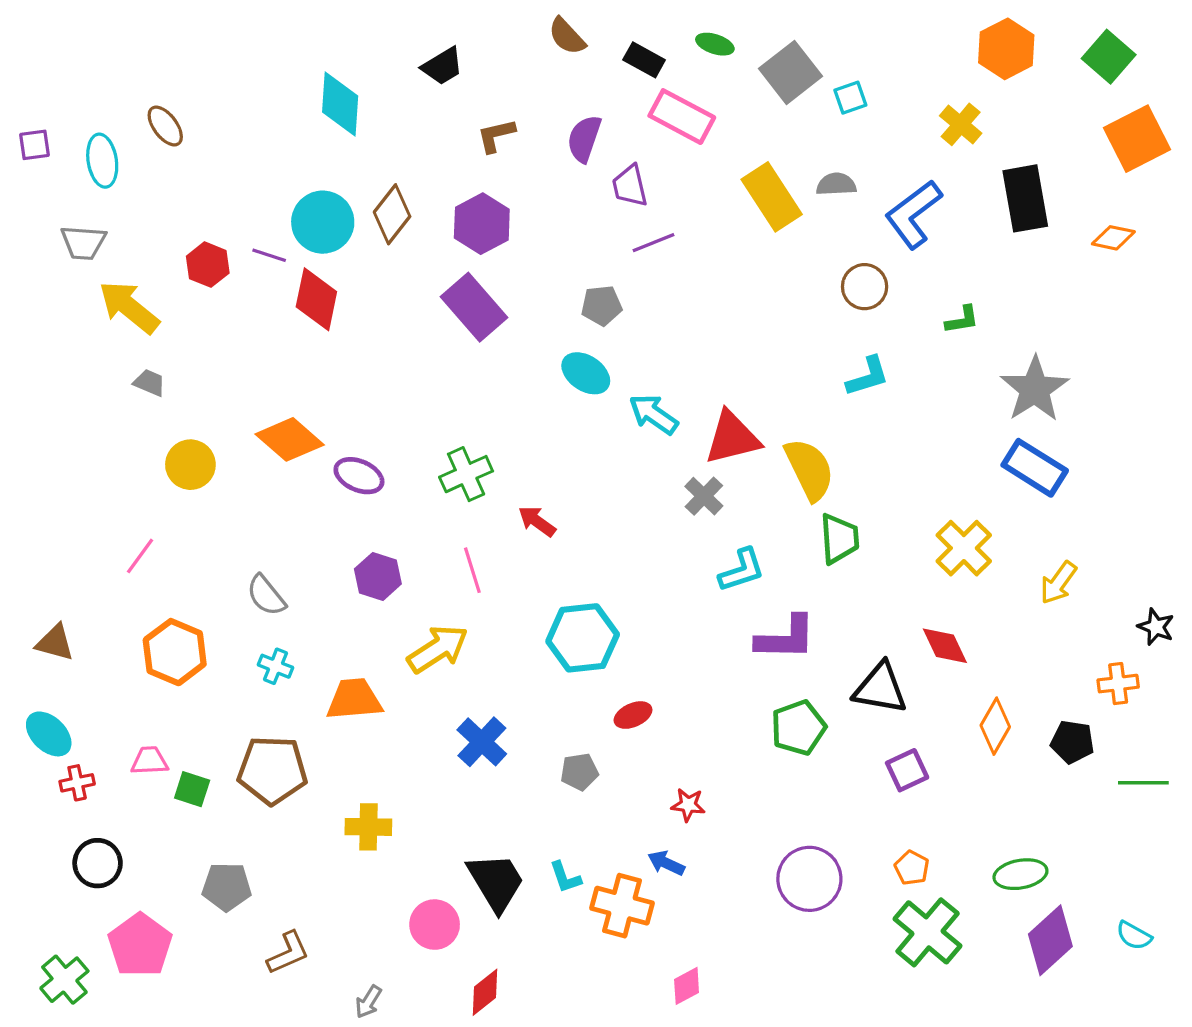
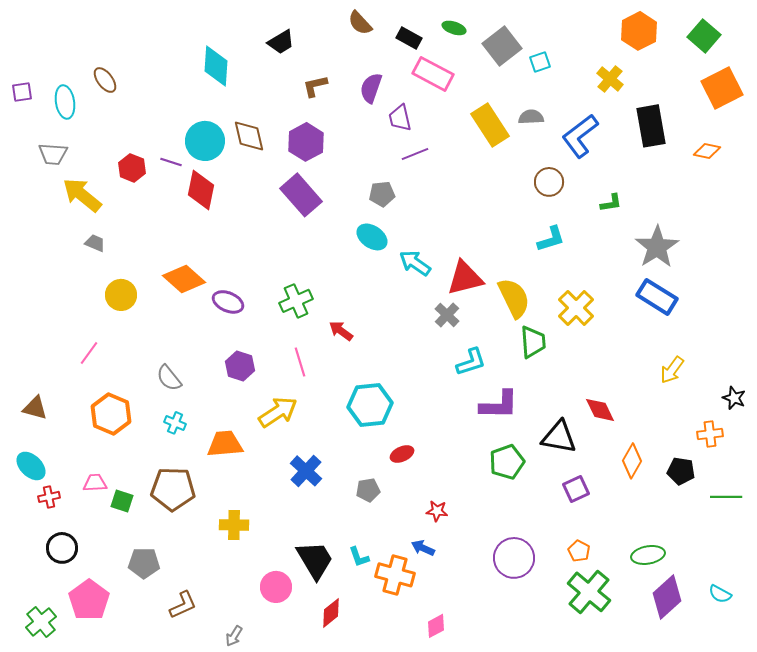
brown diamond: (392, 214) -> (249, 136), turned -51
yellow cross: (964, 548) -> (576, 308), moved
red diamond: (485, 992) -> (331, 613), moved

